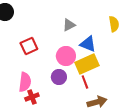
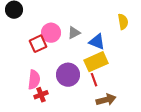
gray triangle: (69, 25) -> (74, 33), moved
pink circle: (66, 56) -> (51, 33), moved
purple circle: (59, 77) -> (68, 75), size x1.5

